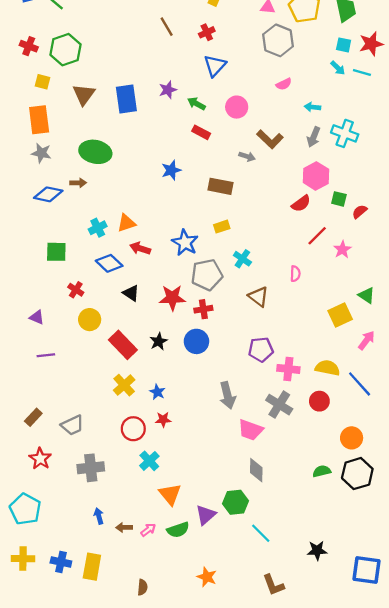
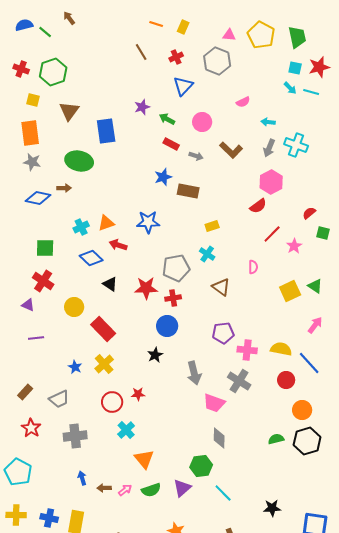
gray hexagon: (278, 40) -> (217, 61), moved
blue rectangle: (126, 99) -> (106, 131), moved
gray arrow: (247, 156) -> (196, 156), moved
blue star: (171, 170) -> (163, 177), moved
green square: (339, 199) -> (323, 233), moved
yellow rectangle: (222, 227) -> (212, 226), moved
blue star: (185, 243) -> (148, 222), moved, turned -30
red cross: (76, 290) -> (43, 281), moved, size x1.5
yellow square: (340, 315) -> (290, 291), moved
black star: (159, 341) -> (155, 355), moved
blue star: (157, 392) -> (75, 367), moved
red circle: (319, 401) -> (286, 380), moved
purple triangle: (206, 515) -> (182, 488), moved

